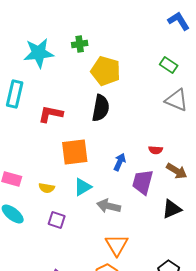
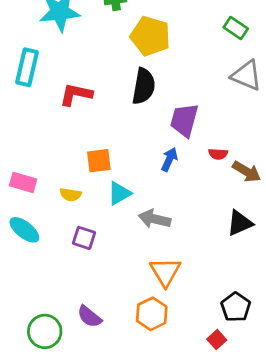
red semicircle: (156, 150) -> (218, 154), moved
orange square: (75, 152) -> (99, 161), moved, size x0.7
purple trapezoid: (143, 182) -> (184, 120), moved

